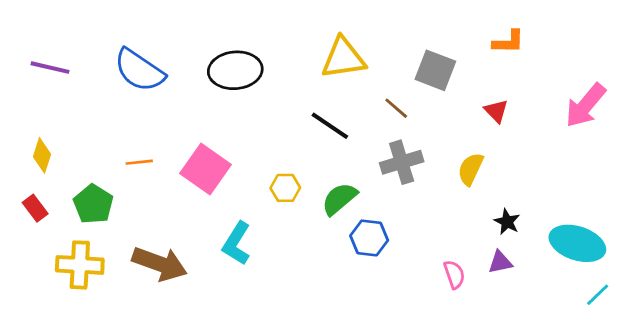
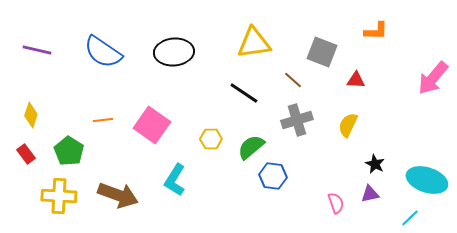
red triangle: (496, 111) -> (356, 80), moved, turned -42
cyan line: (598, 295) -> (410, 218), moved

